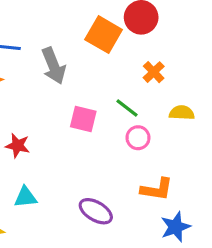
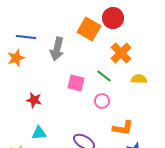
gray arrow: (54, 66) -> (57, 49), turned 35
orange cross: (154, 72) -> (121, 53), size x1.5
pink circle: (138, 138) -> (102, 101), moved

